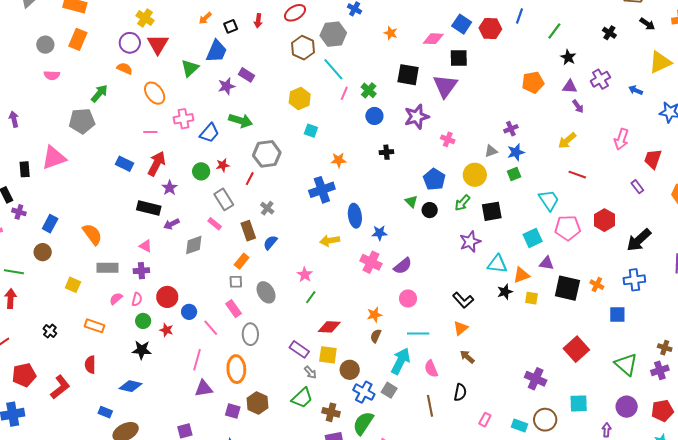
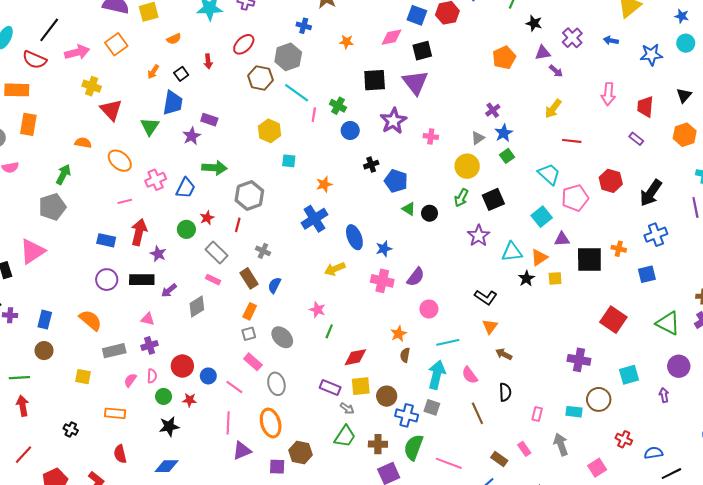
purple circle: (130, 43) -> (107, 280), moved
blue pentagon: (434, 179) -> (396, 181), moved

